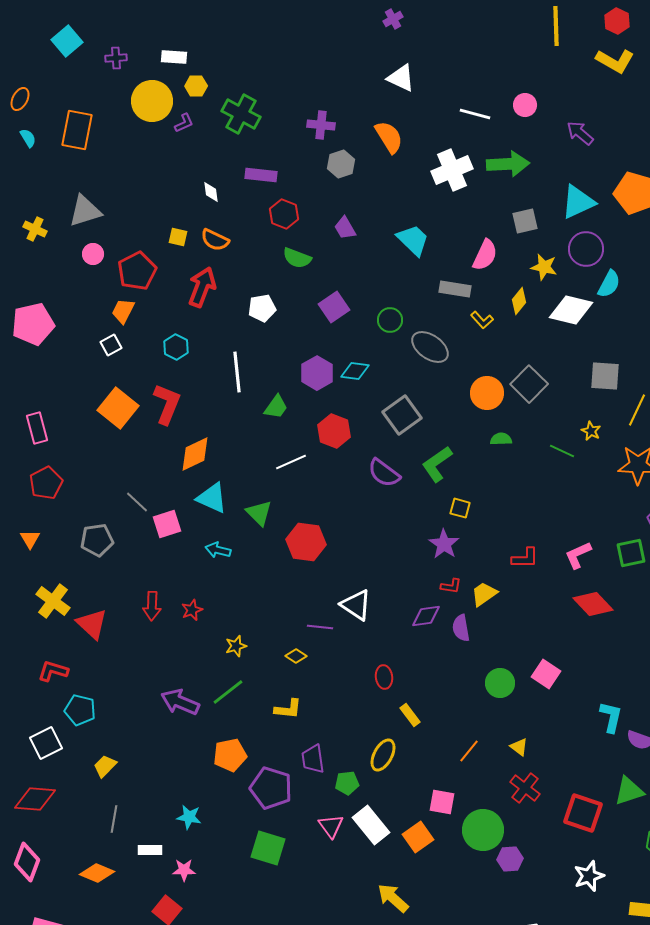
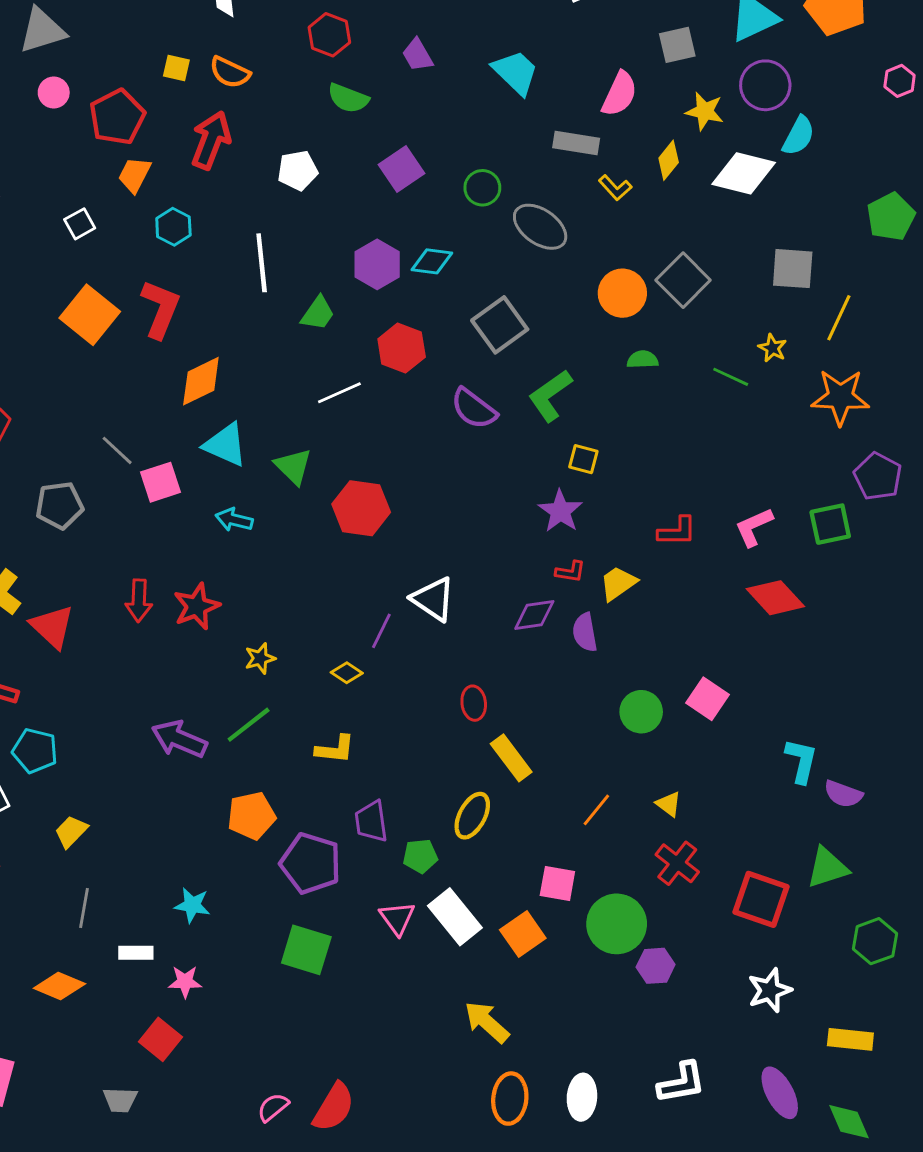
orange trapezoid: (123, 311) -> (135, 175), moved
red star: (192, 610) -> (197, 606), size x1.5
purple line: (320, 627) -> (381, 631), turned -70
yellow rectangle: (410, 715) -> (511, 758), size x1.4

